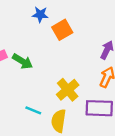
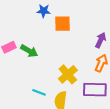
orange square: (62, 30) -> (62, 24), turned 30

